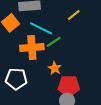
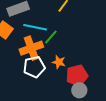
white pentagon: (16, 79) -> (34, 67), moved

